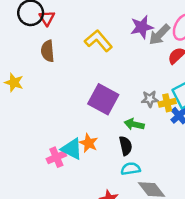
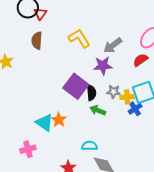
purple star: (142, 27) -> (103, 66), moved
gray arrow: (159, 35) -> (113, 45), moved
black semicircle: (126, 146) -> (91, 93), moved
pink cross: (56, 157) -> (28, 149), moved

